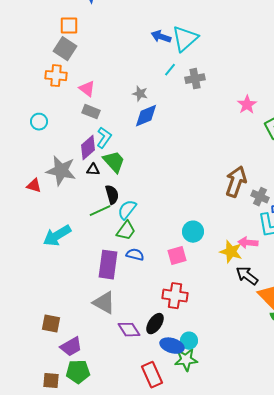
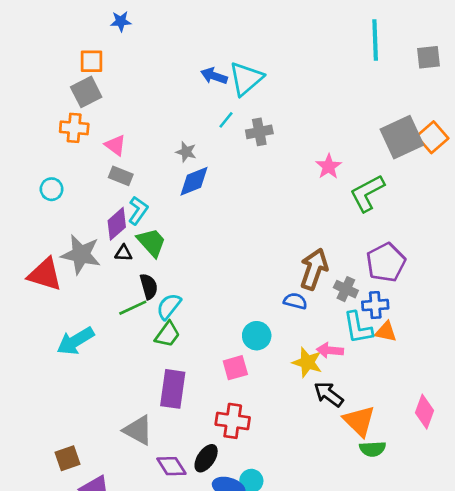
gray square: (65, 49) -> (86, 92), turned 30
red triangle: (34, 186) -> (45, 274), size x1.8
blue semicircle: (135, 255) -> (295, 301), moved
purple rectangle: (108, 265) -> (173, 389), moved
brown square: (51, 324) -> (68, 458), turned -30

